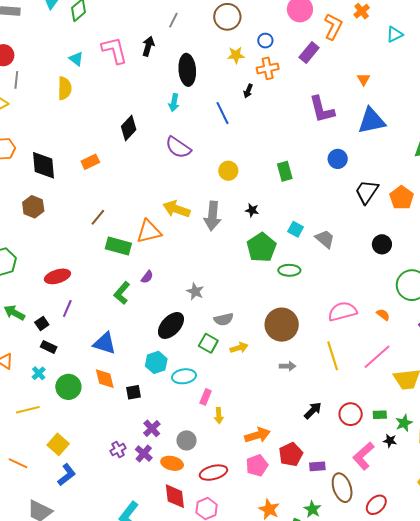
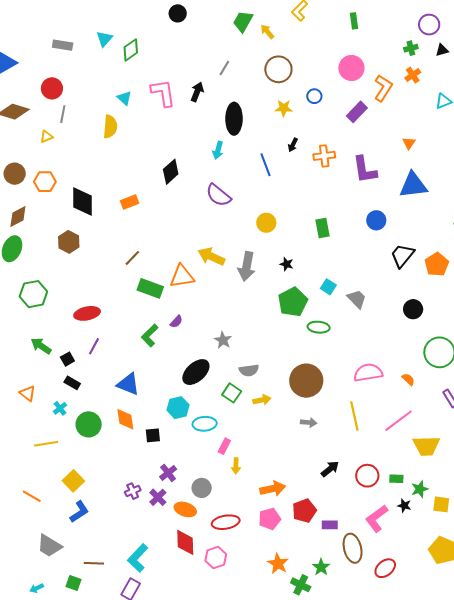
orange cross: (268, 68) -> (324, 156), moved

